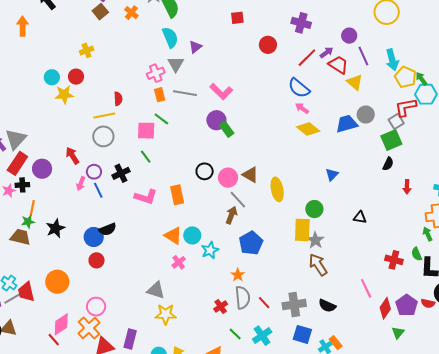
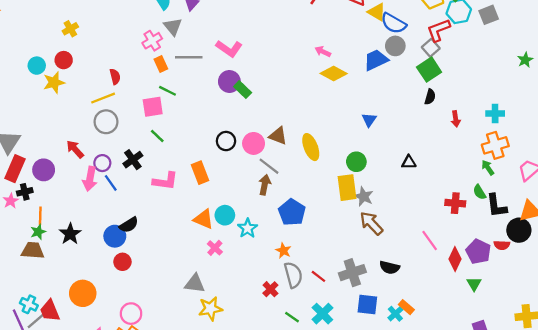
blue semicircle: (299, 88) -> (394, 23), moved
pink arrow: (81, 184) -> (90, 179), size x1.5

